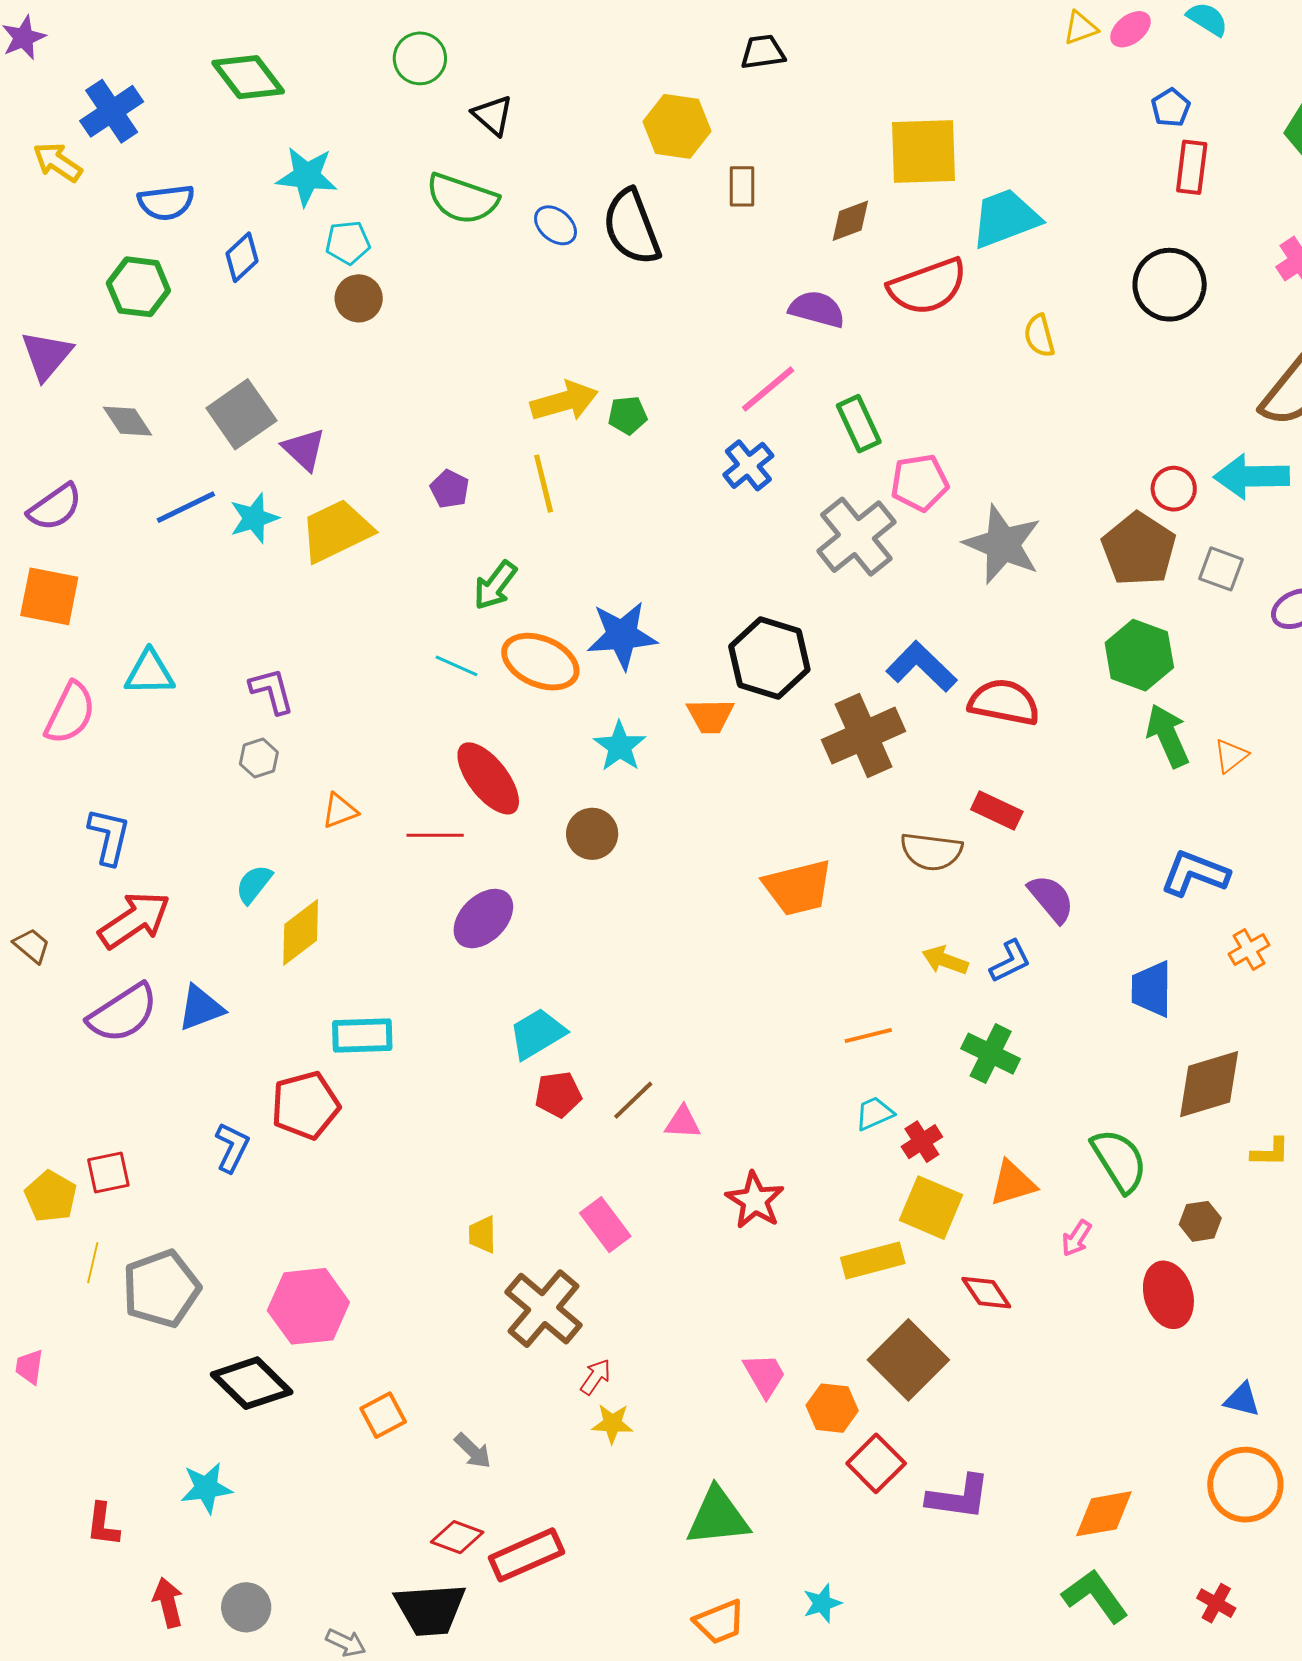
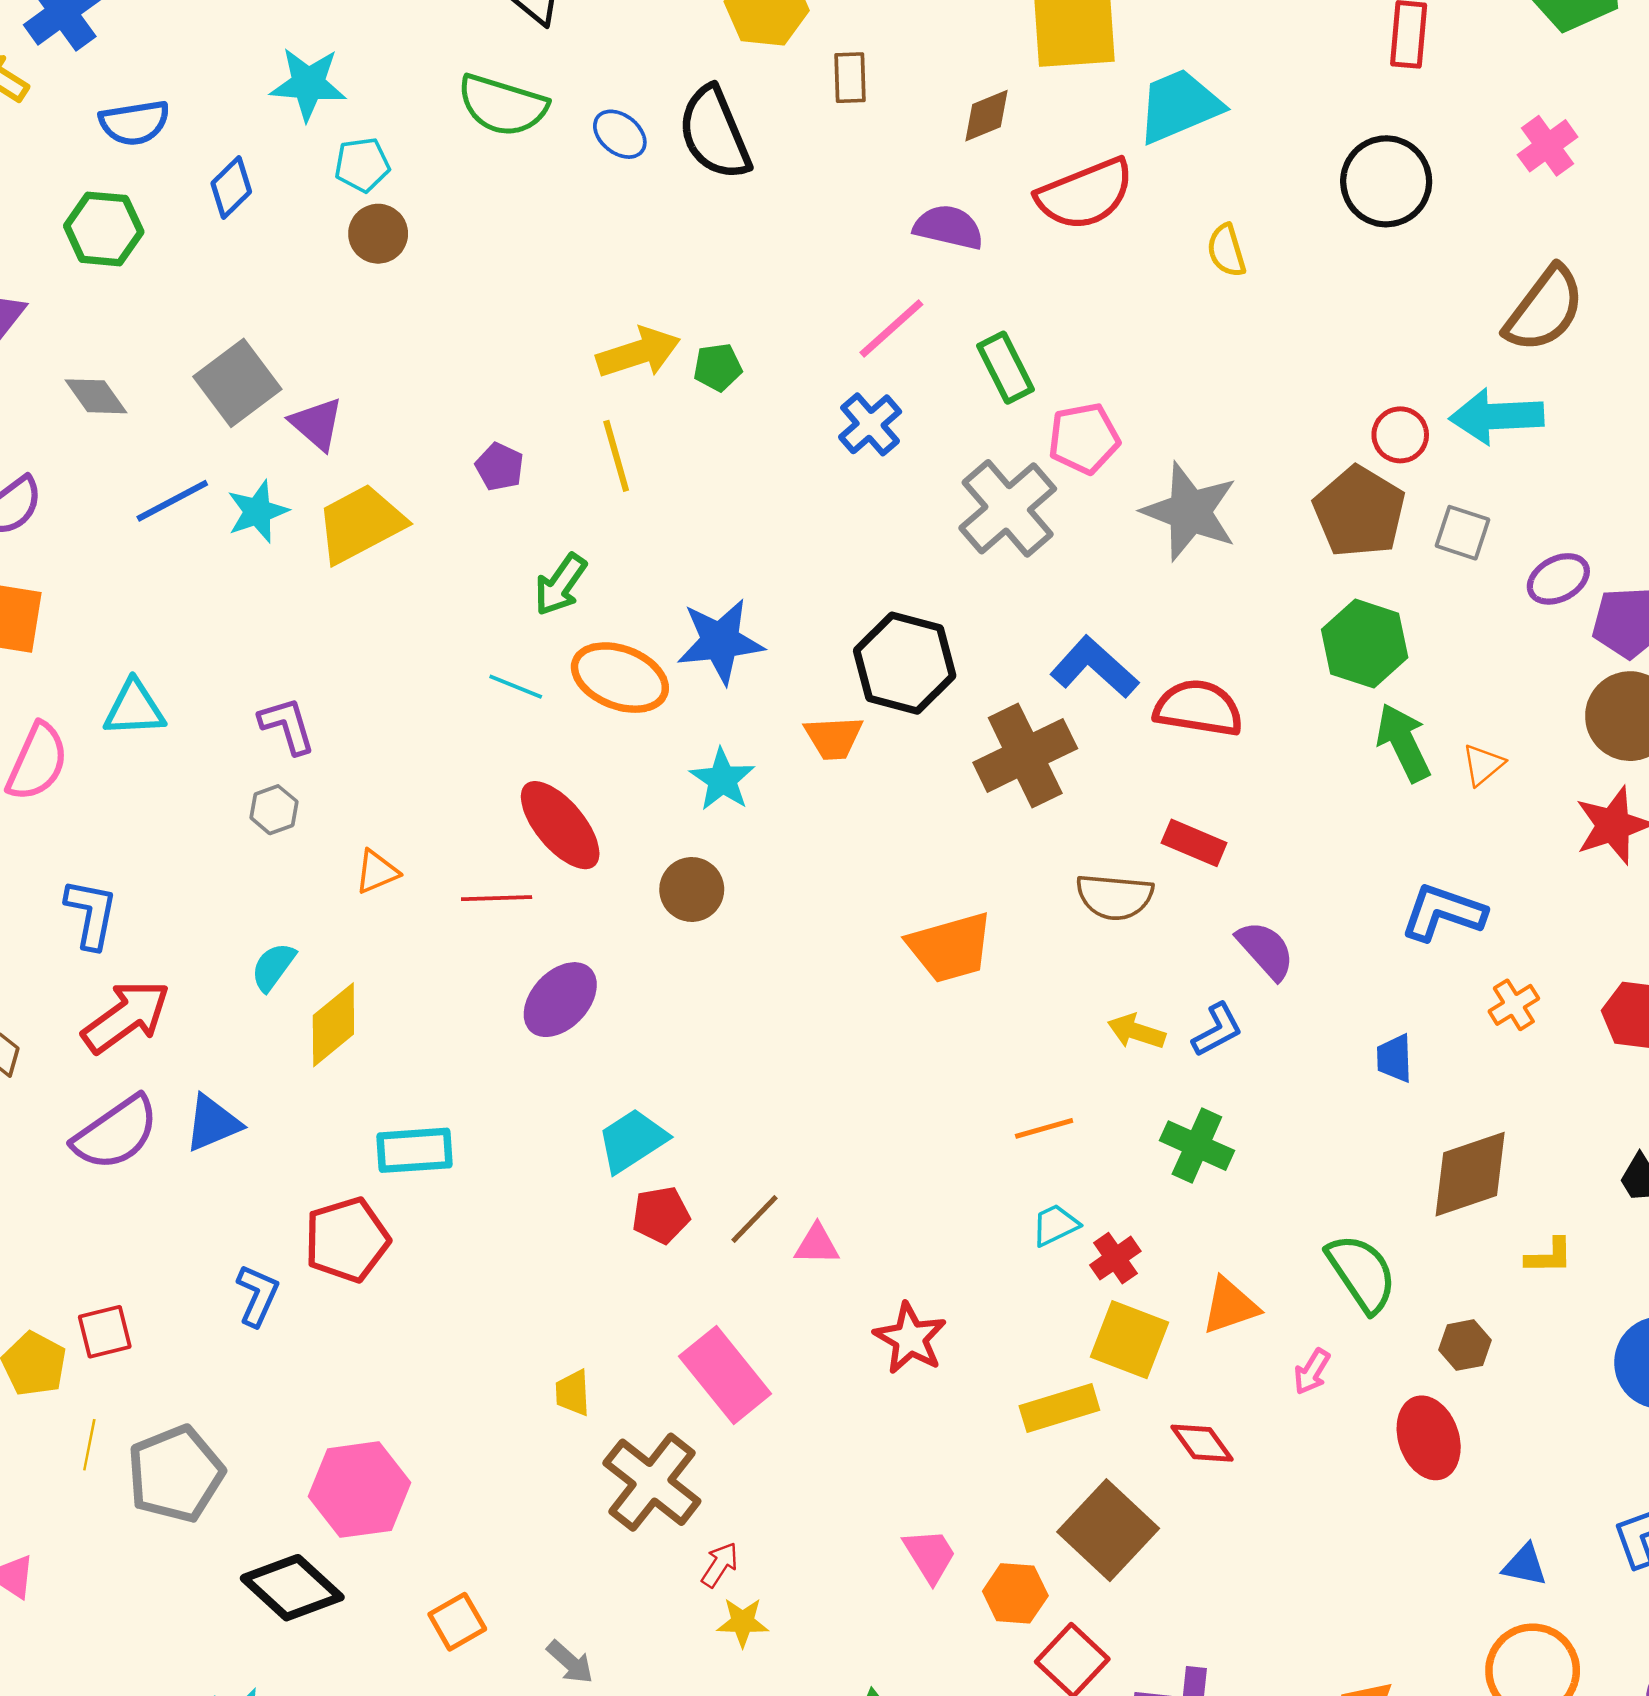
blue trapezoid: (1152, 989) -> (1394, 1058), size x0.7
pink rectangle: (605, 1225) -> (725, 1375), size x1.4

